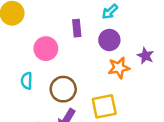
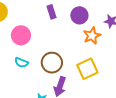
pink circle: (46, 49) -> (21, 35), moved
cyan semicircle: (27, 81) -> (21, 63), turned -56

